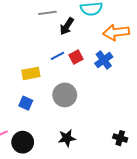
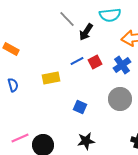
gray line: (47, 13) -> (67, 19), turned 54
gray circle: (65, 95) -> (120, 99), moved
blue square: (26, 103) -> (80, 107), moved

